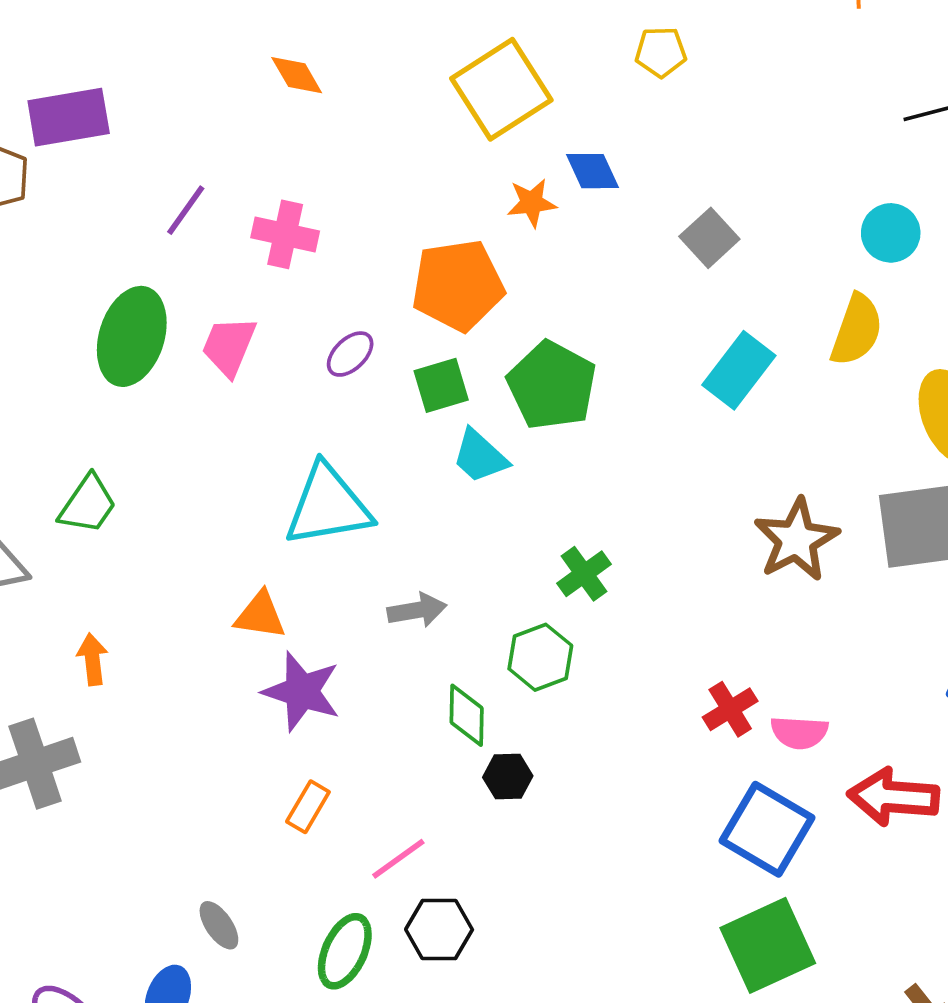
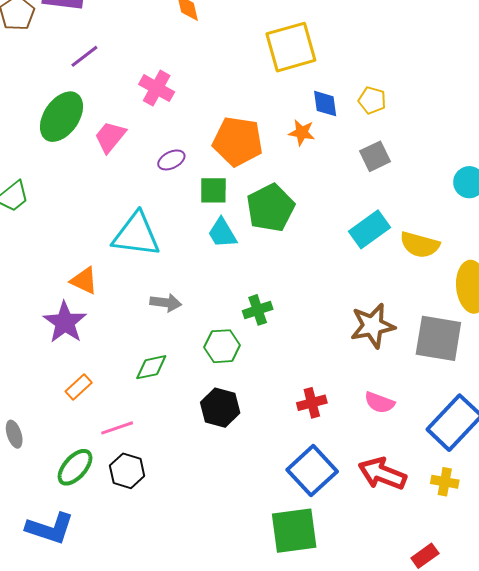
yellow pentagon: (661, 52) -> (372, 100), moved
orange star: (532, 203) -> (302, 132), moved
purple line: (186, 210) -> (84, 56), moved
yellow semicircle: (857, 330) -> (420, 245), moved, turned 69
purple star: (302, 691) -> (65, 322), moved
green diamond: (467, 715) -> (151, 367), moved, turned 60
pink semicircle: (799, 732) -> (380, 403), moved
black hexagon: (508, 777) -> (220, 408), moved, size x1.5

